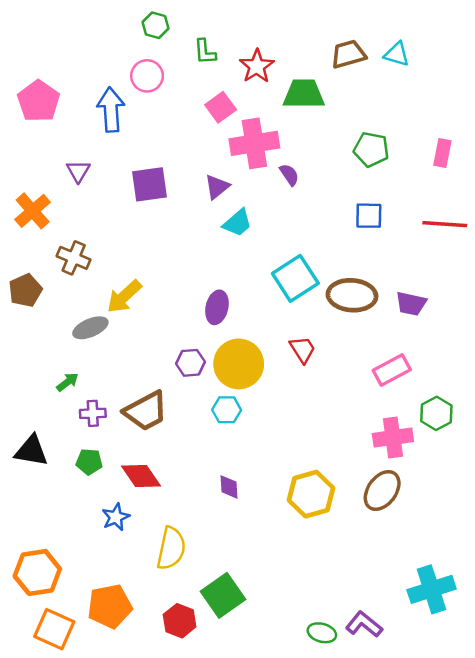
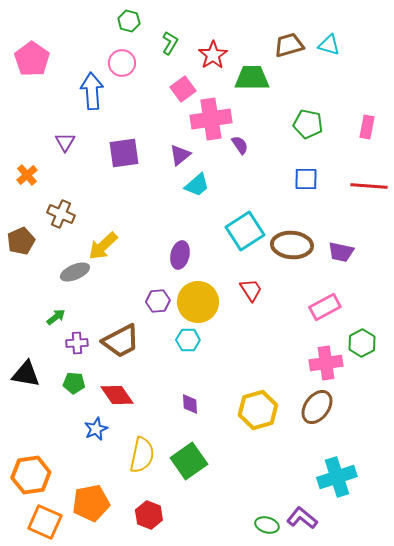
green L-shape: (205, 52) -> (170, 43), turned -145
pink pentagon: (39, 101) -> (32, 59), moved
orange cross: (33, 211) -> (27, 175), size x0.7
cyan cross: (432, 589) -> (337, 477), moved
green square: (223, 595) -> (189, 461), moved

